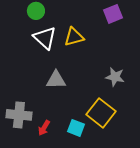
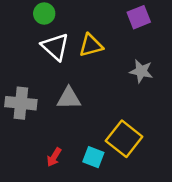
gray star: (115, 77) -> (141, 71), moved
gray cross: (19, 115) -> (21, 103), moved

